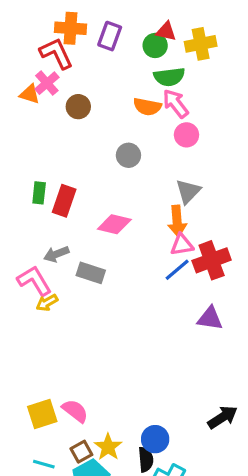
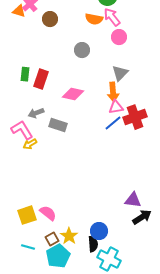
purple triangle: (210, 318) -> (133, 200), moved

